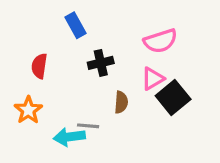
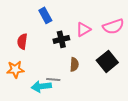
pink semicircle: (160, 41) -> (113, 26), moved
pink triangle: (153, 79) -> (83, 29), moved
orange star: (28, 110) -> (15, 69), turned 30

